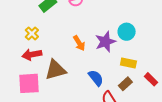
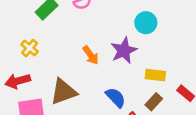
cyan circle: (127, 32) -> (146, 23), moved
red arrow: (32, 55) -> (18, 81), moved

